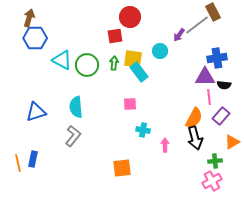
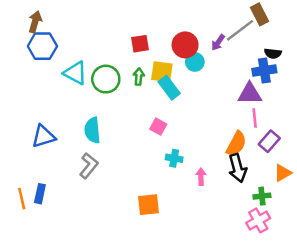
red circle: (130, 17) -> (185, 45), moved
black semicircle: (224, 85) -> (273, 53), moved
pink square: (130, 104) -> (158, 127), turned 32

